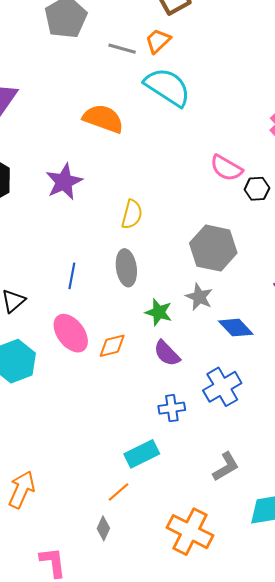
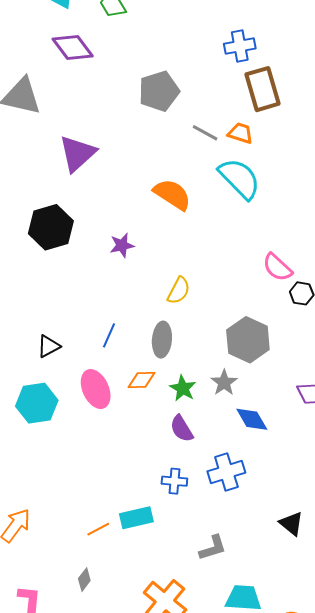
orange trapezoid: (158, 41) -> (240, 133), turned 48
purple star: (64, 182) -> (122, 245), size x0.7
orange diamond: (112, 346) -> (142, 380), moved
orange line: (119, 492) -> (98, 529), moved

